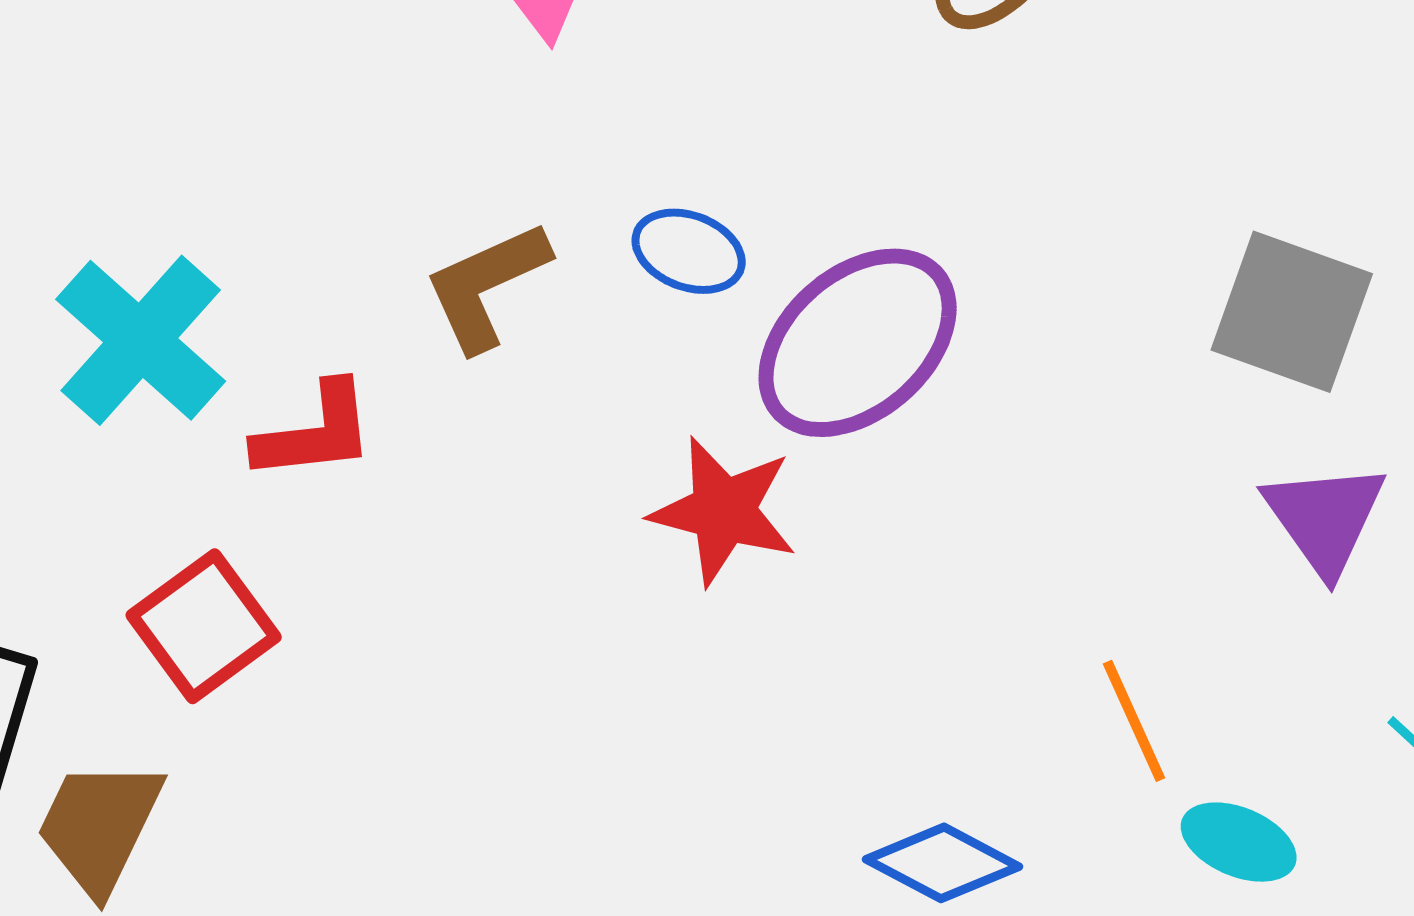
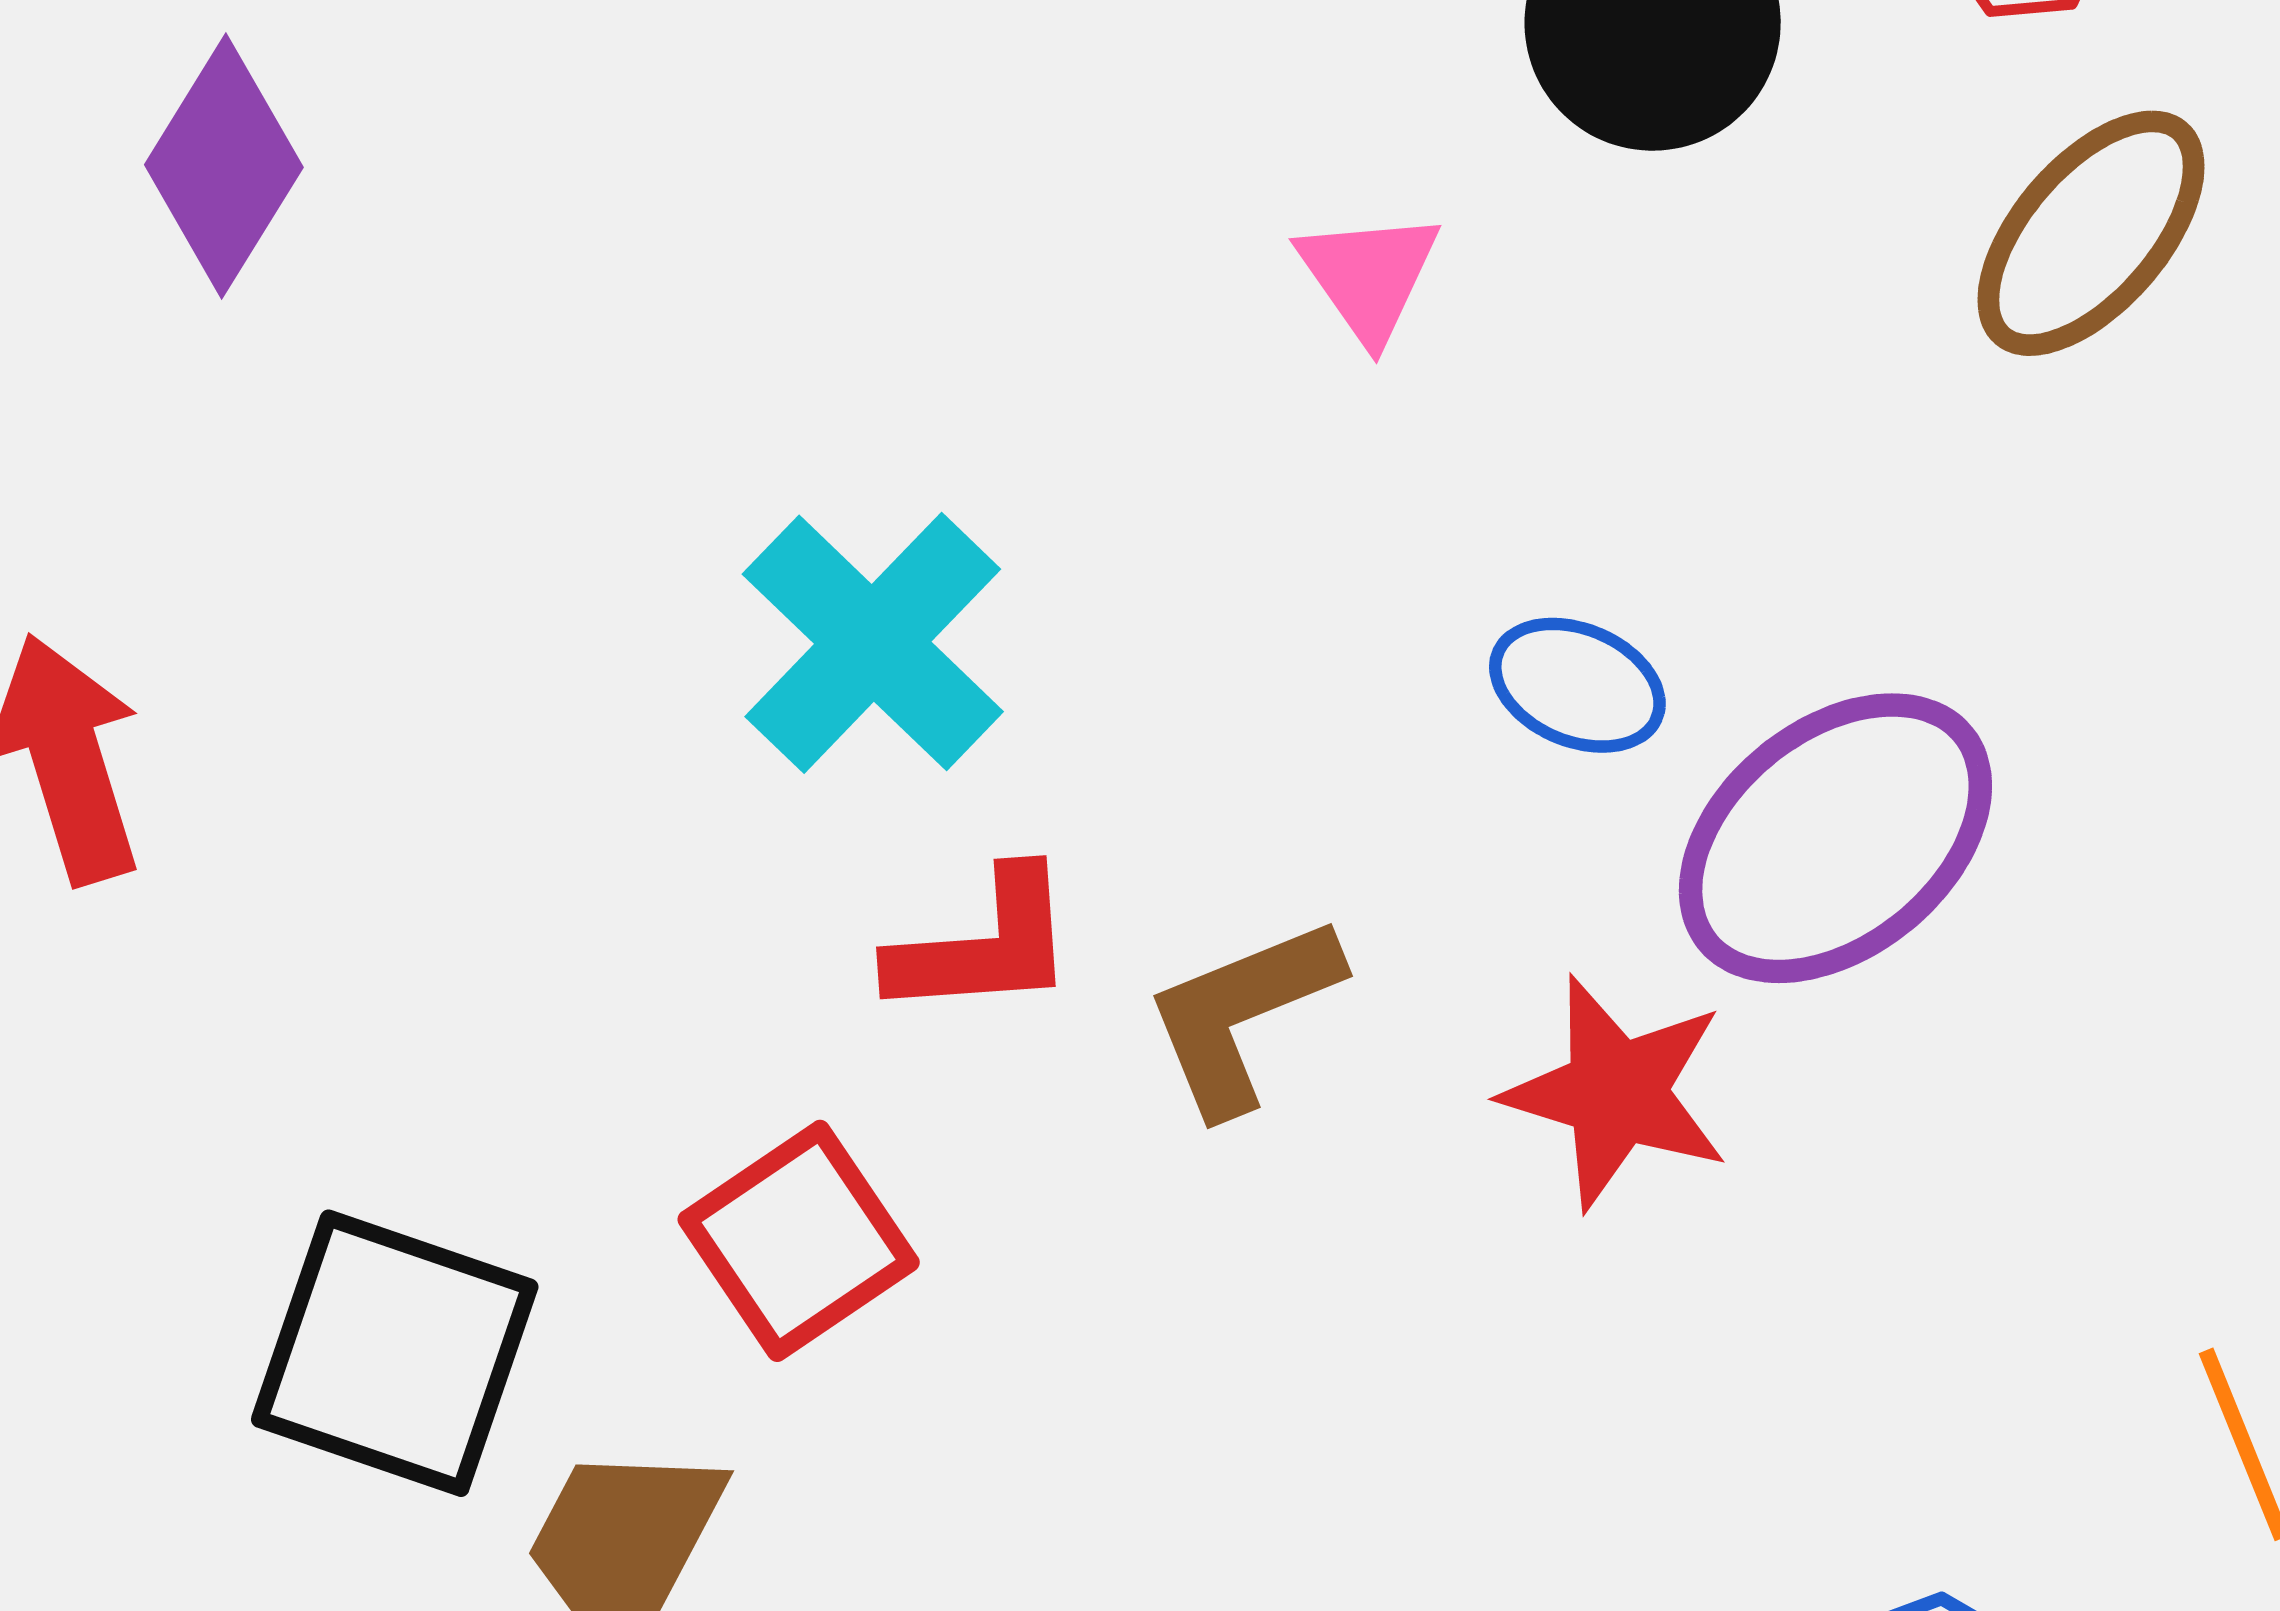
brown L-shape: (486, 286) -> (1242, 1015), moved
cyan cross: (141, 340) -> (873, 643), moved

